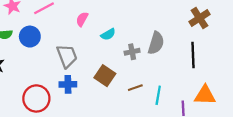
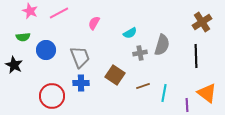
cyan semicircle: (108, 34) -> (130, 33), moved
blue circle: (30, 37) -> (46, 50), moved
orange triangle: (205, 95) -> (207, 93), turned 35

